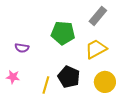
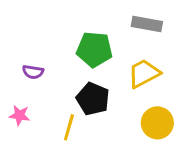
gray rectangle: (98, 16) -> (147, 24), turned 60
black pentagon: (69, 77) -> (93, 99), moved

